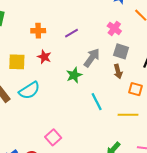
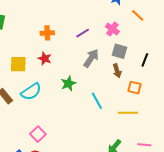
orange cross: (38, 31) -> (47, 33), moved
purple line: (72, 33) -> (83, 33), moved
green star: (74, 75) -> (68, 83), moved
pink square: (53, 137) -> (38, 134), moved

